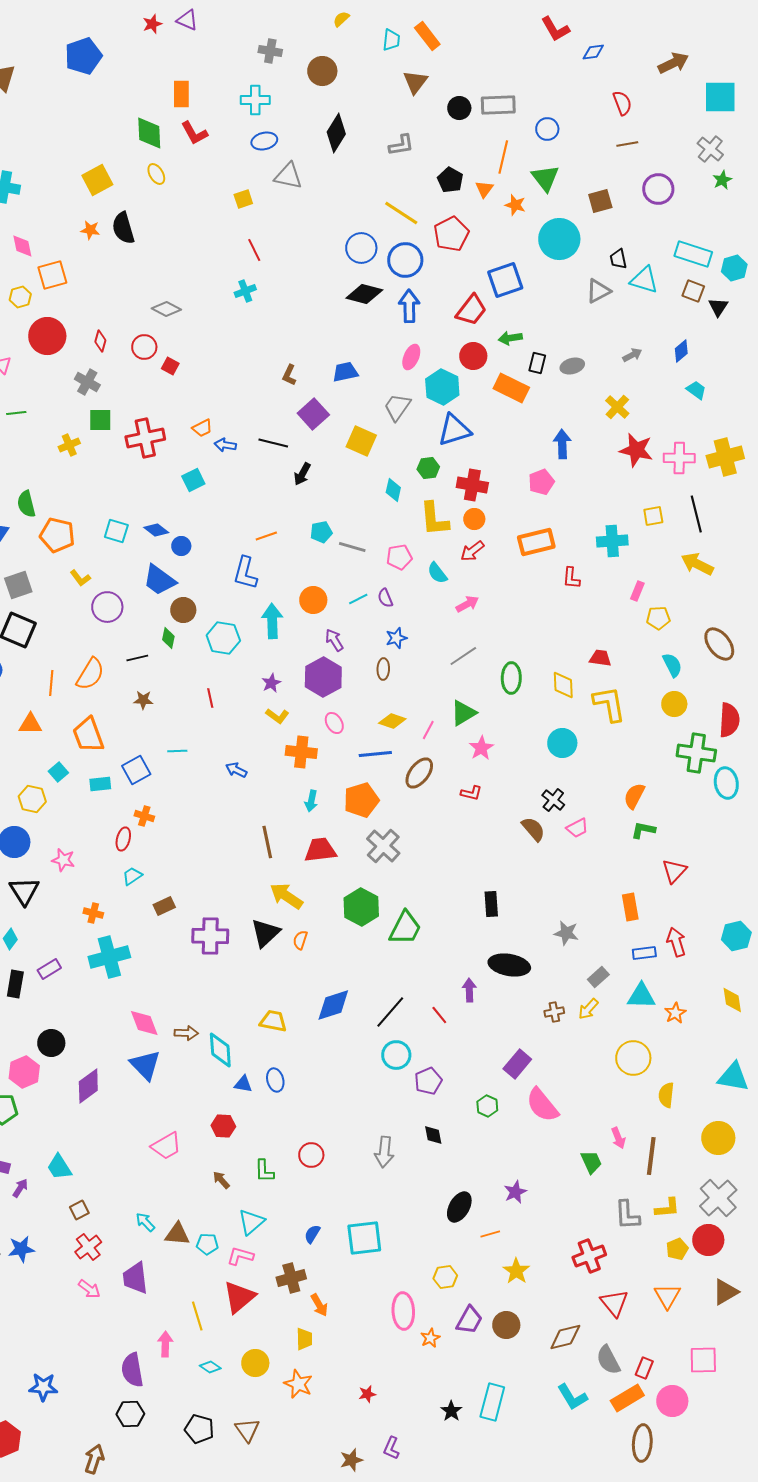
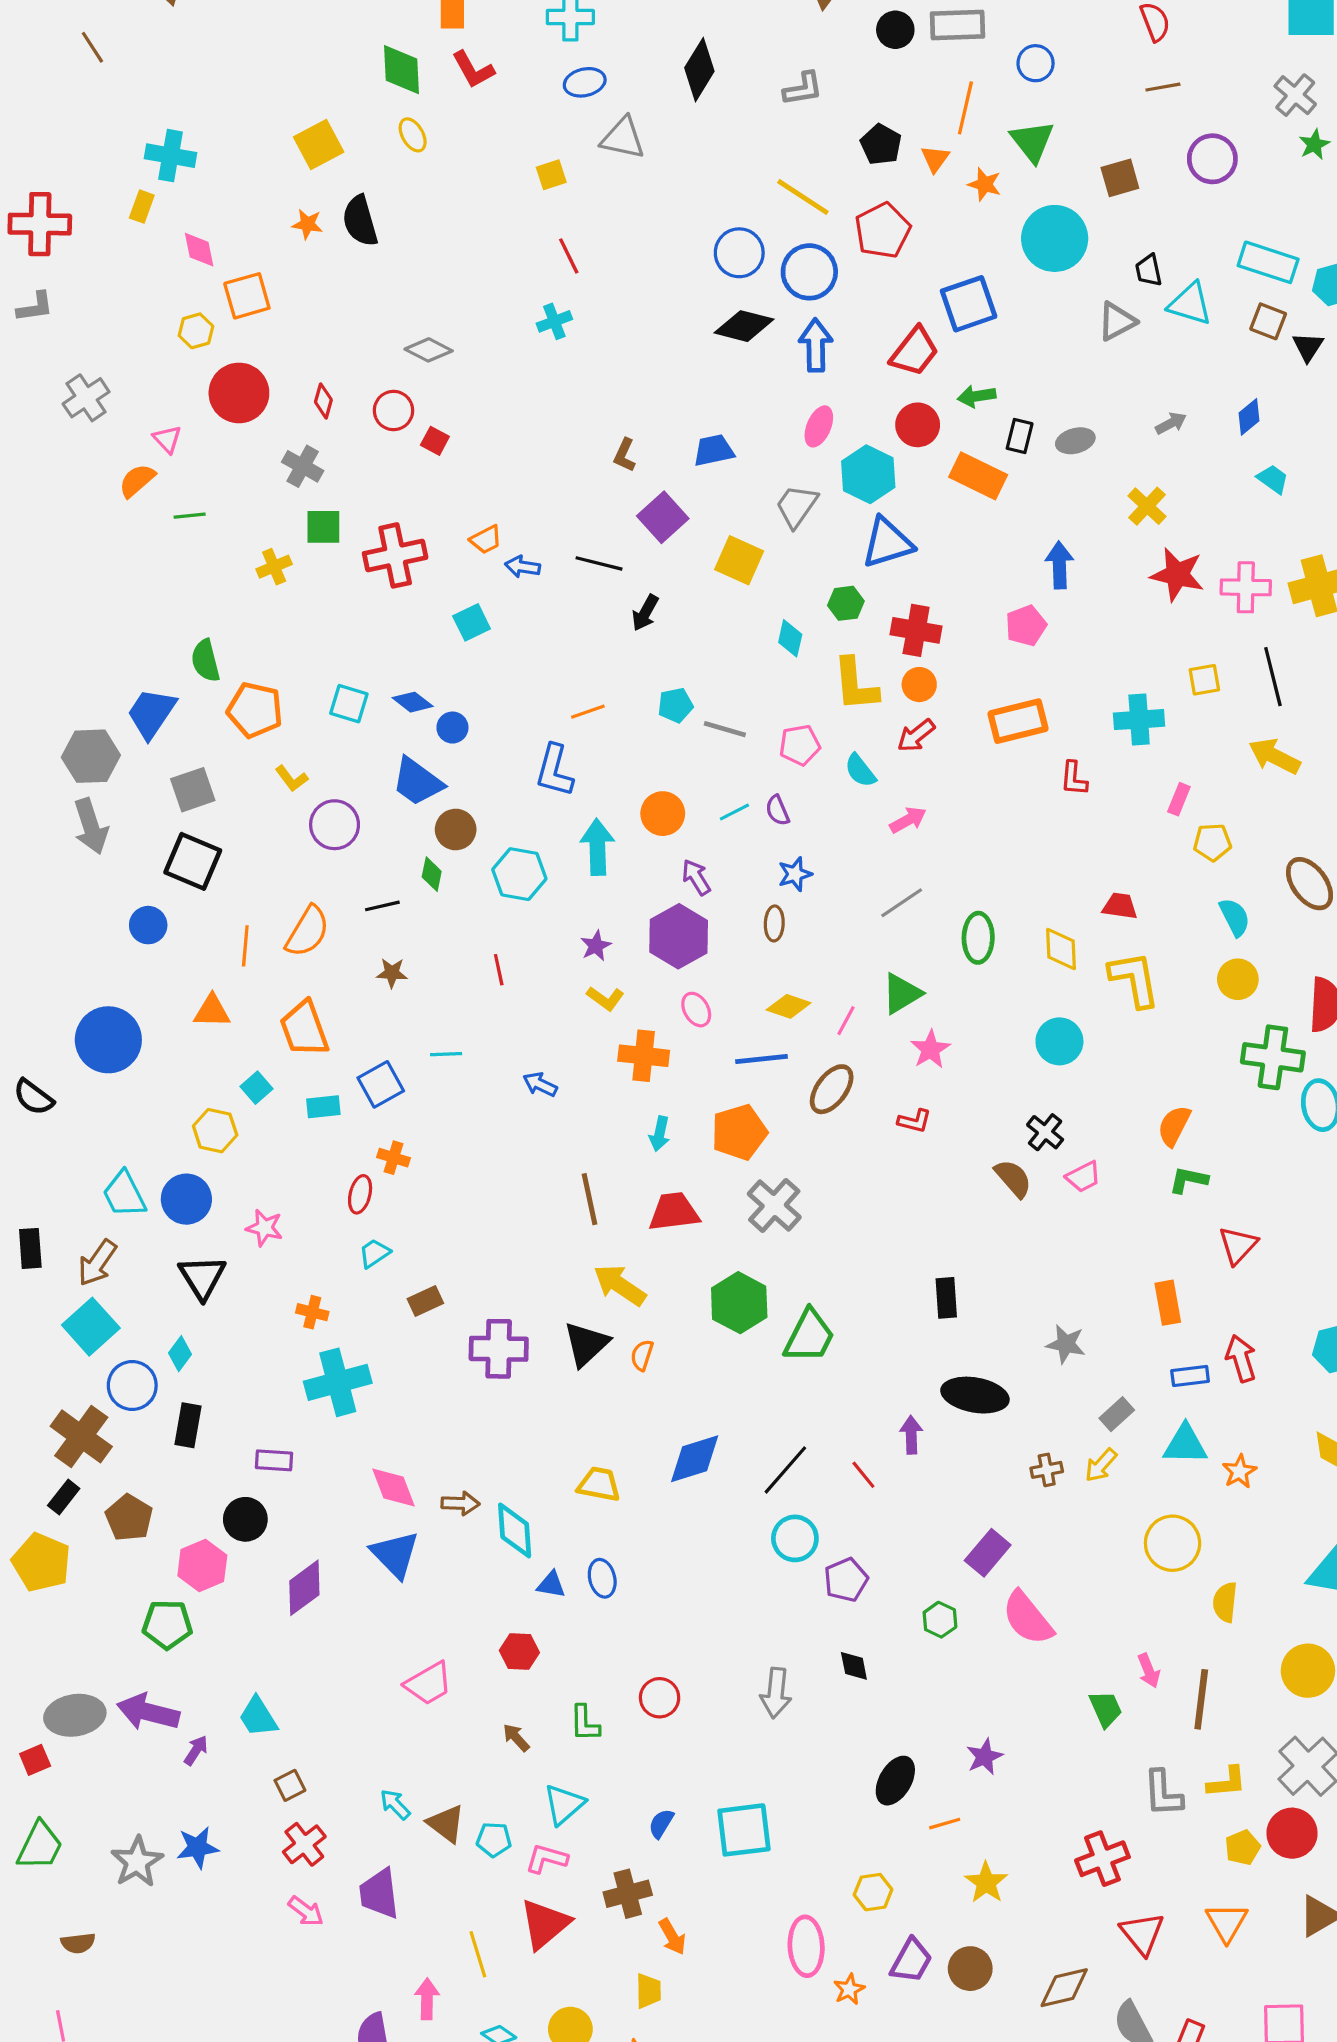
purple rectangle: (49, 969) -> (274, 1460), moved, turned 35
brown triangle: (177, 1234) -> (446, 1824), turned 32

